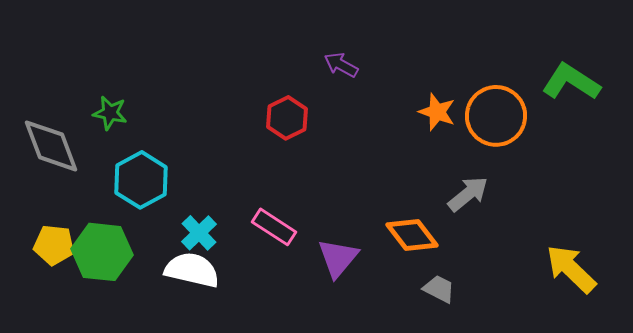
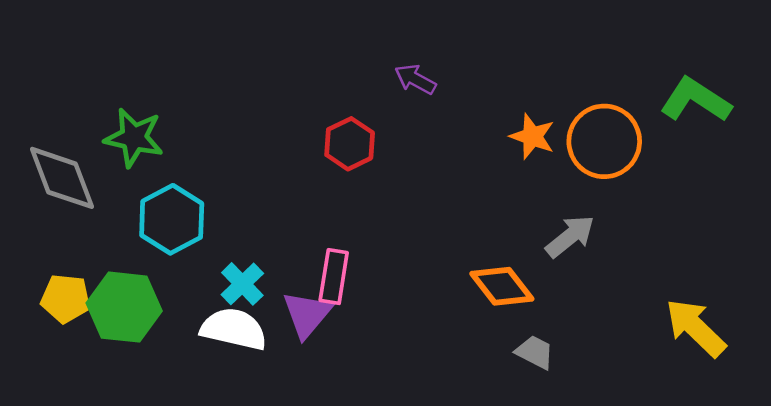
green star: (110, 113) -> (134, 138), size x1.4
pink rectangle: (274, 227) -> (334, 277), turned 66
purple triangle: (338, 258) -> (307, 314), moved

